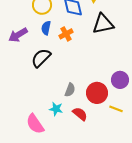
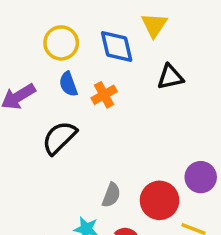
black triangle: (103, 24) -> (170, 77), size x0.7
blue semicircle: (46, 28) -> (68, 84), turned -32

